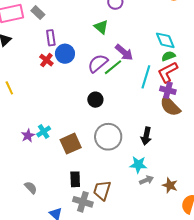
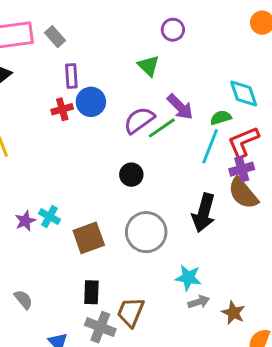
green semicircle: (168, 56) -> (221, 118), moved
red cross: (46, 60) -> (62, 109), turned 32
purple cross: (168, 90) -> (242, 169), turned -35
cyan cross: (44, 131) -> (49, 216), turned -32
black arrow: (146, 136) -> (204, 213), moved, size x1.4

